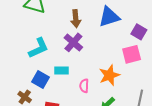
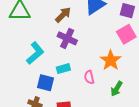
brown arrow: (76, 19) -> (63, 15), turned -114

